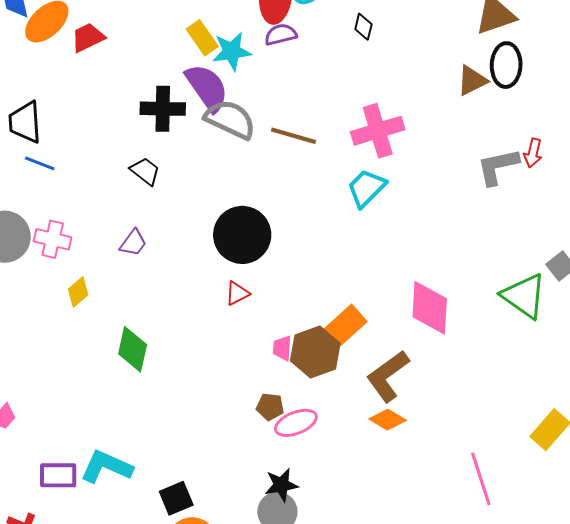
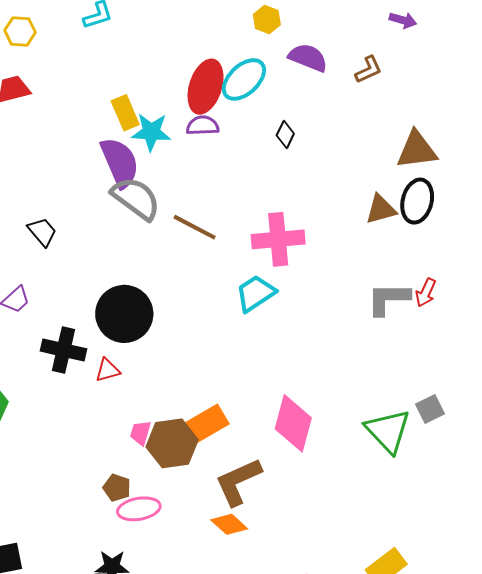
black cross: (163, 109) -> (63, 350), moved

